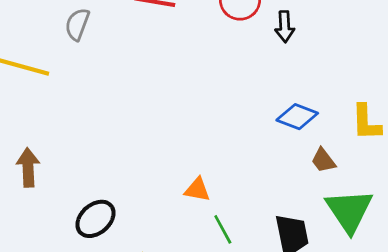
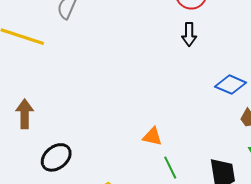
black arrow: (285, 27) -> (189, 34), moved
black ellipse: (95, 219) -> (56, 157), moved

